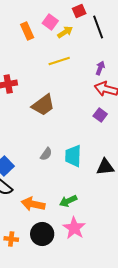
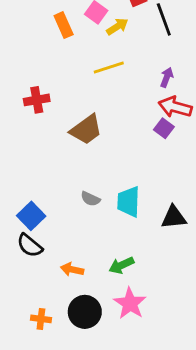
purple square: (100, 115) -> (164, 128), moved
gray semicircle: (46, 154) -> (90, 199), turned 80
orange arrow: (33, 204) -> (72, 269), size x0.7

